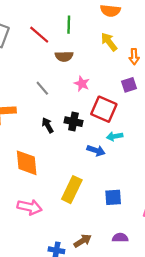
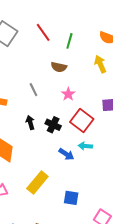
red line: (39, 35) -> (43, 32), moved

